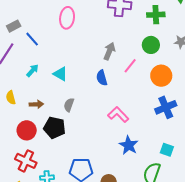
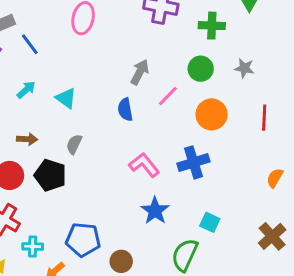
blue cross: (166, 107) -> (193, 162), moved

